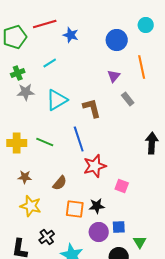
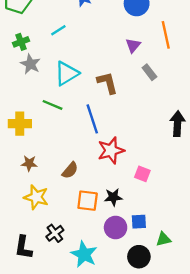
gray star: (26, 92) -> (30, 64), turned 30
green line: (45, 142) -> (53, 105), moved
green triangle: (140, 242) -> (163, 239), turned 48

